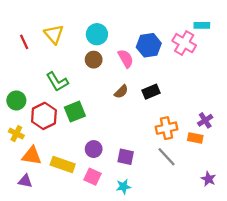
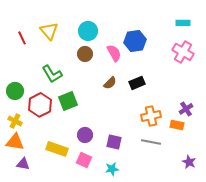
pink cross: (184, 43) -> (183, 52), moved
orange triangle: (32, 156) -> (15, 142), moved
gray line: (166, 157) -> (151, 142), turned -36

